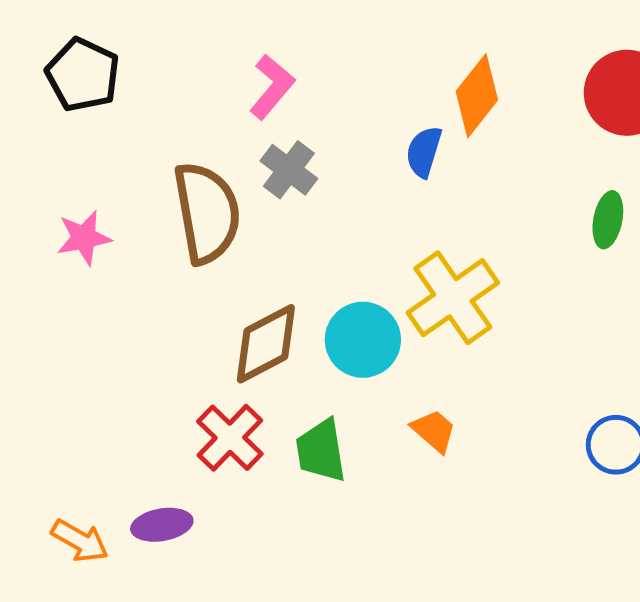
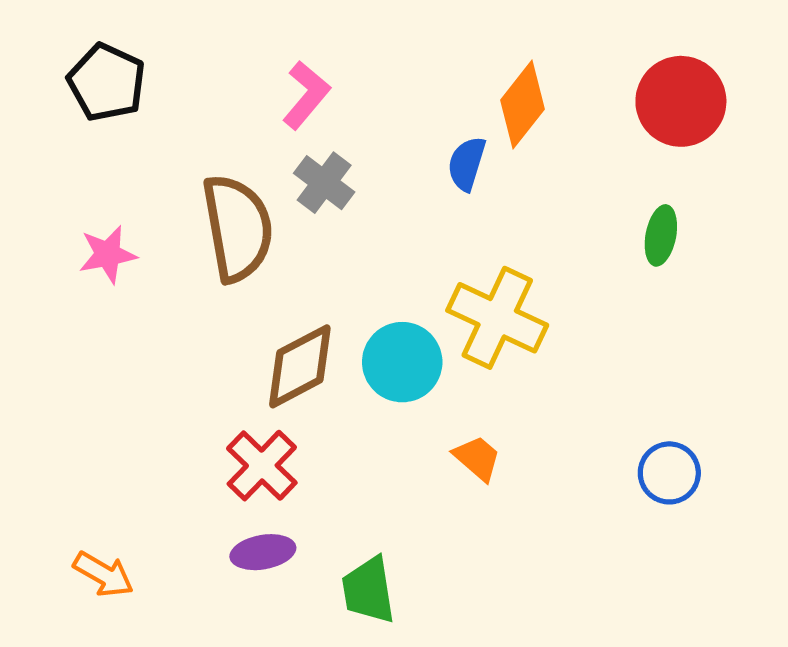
yellow cross: (453, 298) -> (497, 318), turned -30
green trapezoid: (321, 451) -> (368, 590), moved
purple ellipse: (162, 525) -> (263, 552), moved

